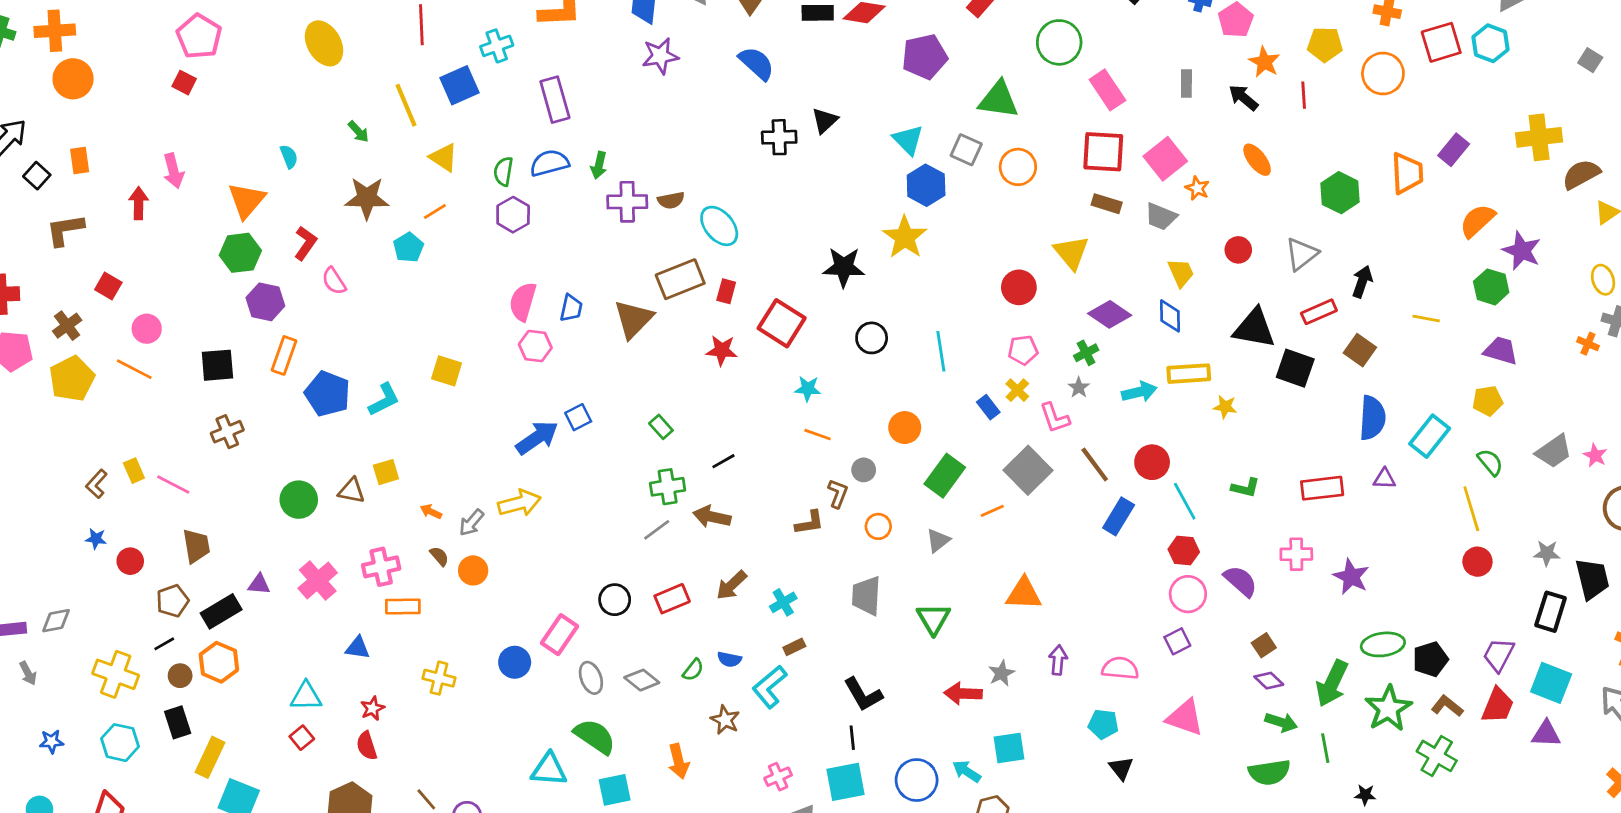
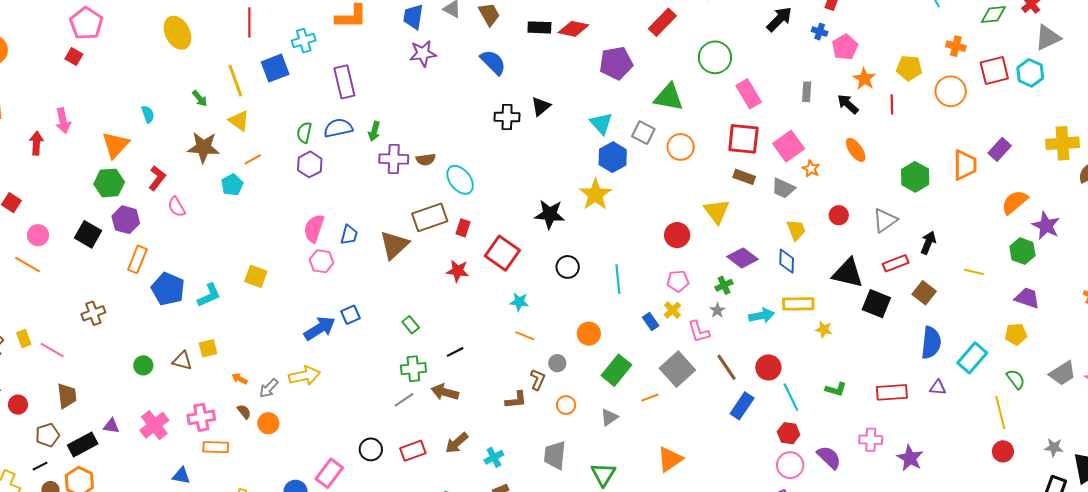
yellow triangle: (444, 158) -> (239, 121), moved
black square: (217, 365) -> (88, 234), moved, turned 32
green circle: (299, 500) -> (143, 365), size x0.7
orange triangle: (1024, 594) -> (670, 459), turned -40

